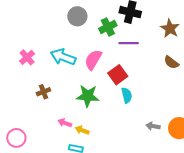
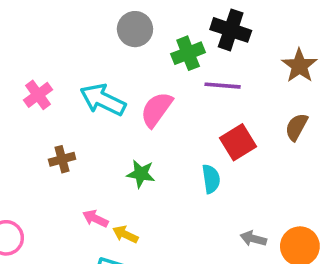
brown semicircle: (171, 62) -> (296, 127), turned 77
red square: (118, 75) -> (238, 142), moved
green star: (88, 96) -> (141, 174), size x0.7

